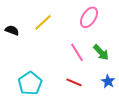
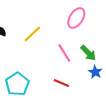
yellow line: (43, 22) -> (32, 34), moved
blue star: (108, 81) -> (95, 72), moved

